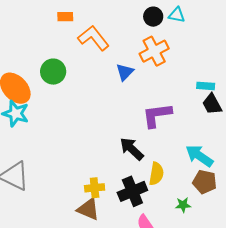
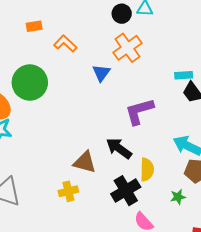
orange L-shape: (93, 38) -> (65, 43), size x0.7
green circle: (53, 72) -> (30, 83), size x1.4
yellow cross: (95, 188) -> (68, 191), moved
brown triangle: (88, 209) -> (85, 162), moved

